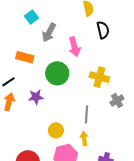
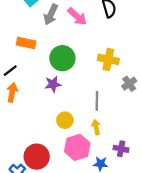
pink arrow: (74, 47) -> (77, 16), moved, turned -30
purple star: (36, 97) -> (53, 84), moved

